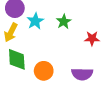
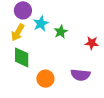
green star: (64, 22) -> (61, 32), moved
orange circle: (44, 71) -> (45, 79), moved

